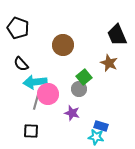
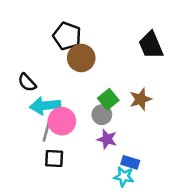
black pentagon: (18, 28) -> (67, 36), moved
brown star: (109, 63) -> (141, 99), moved, turned 30
purple star: (72, 113) -> (107, 139), moved
black square: (31, 131) -> (54, 159), moved

